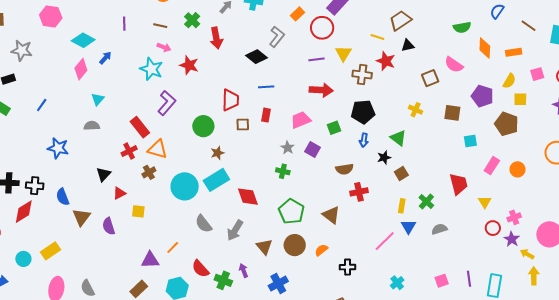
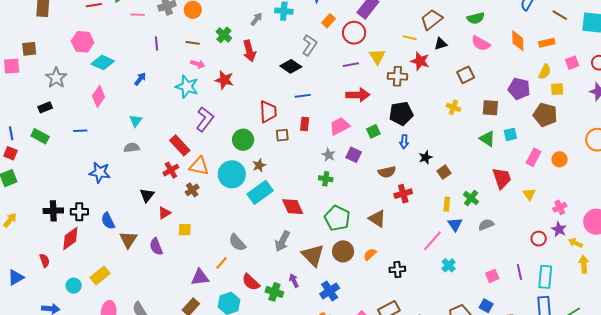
green semicircle: (462, 27) -> (476, 18), moved
cyan diamond: (83, 40) -> (103, 63), moved
gray star: (22, 50) -> (56, 78), turned 30
pink semicircle: (454, 65) -> (481, 43), moved
pink diamond: (81, 69) -> (99, 96), moved
blue line: (42, 105) -> (80, 131), turned 56
green triangle: (398, 138) -> (487, 139), moved
cyan circle: (185, 186) -> (232, 174), moved
gray semicircle: (203, 224) -> (237, 243), moved
red circle: (493, 228) -> (539, 239), moved
brown triangle: (264, 247) -> (313, 255), size x1.4
cyan cross: (397, 283) -> (449, 265), moved

